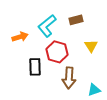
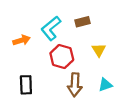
black rectangle: (35, 67) -> (26, 85), moved
cyan triangle: (94, 90) -> (105, 85), moved

